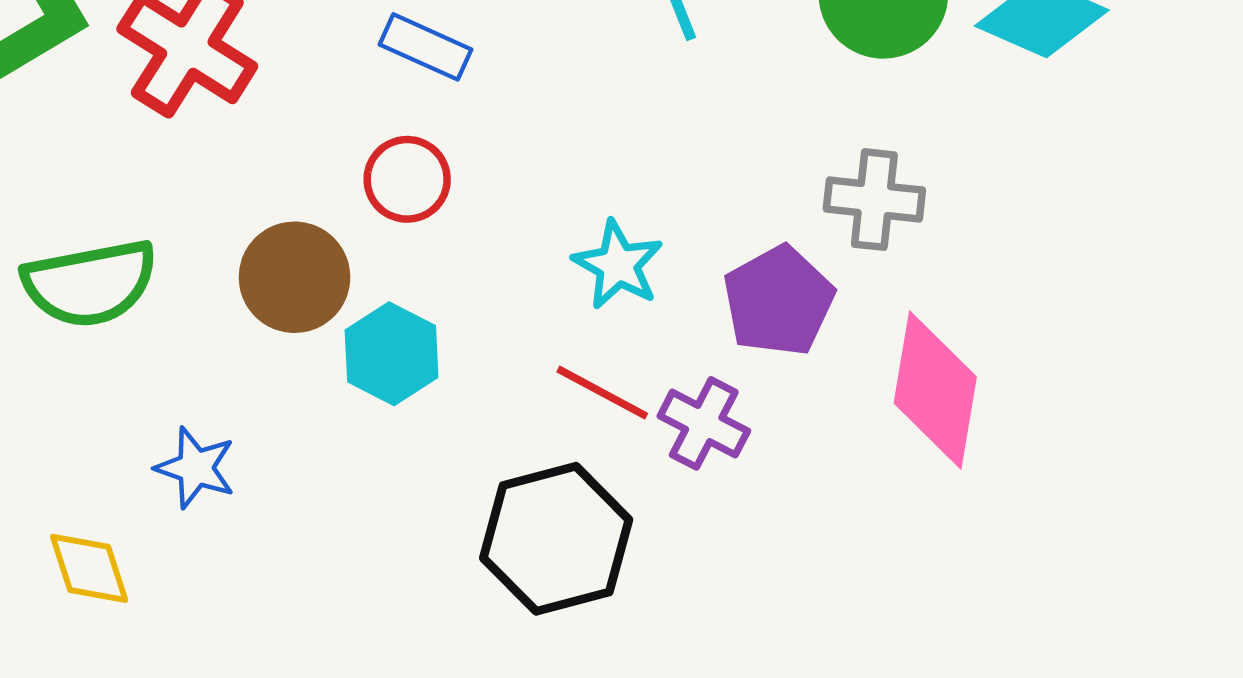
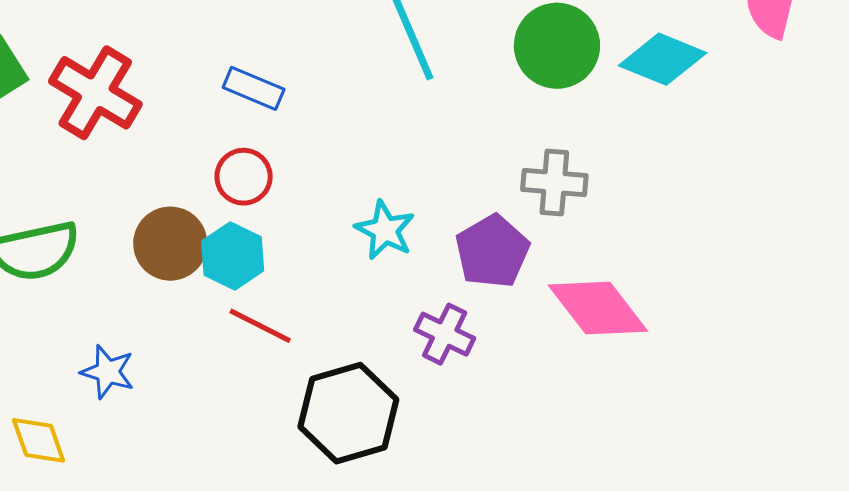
cyan hexagon: (392, 354) -> (233, 256), moved
pink diamond: (935, 390) -> (598, 308), turned -46
red line: (602, 393) -> (260, 326), moved

